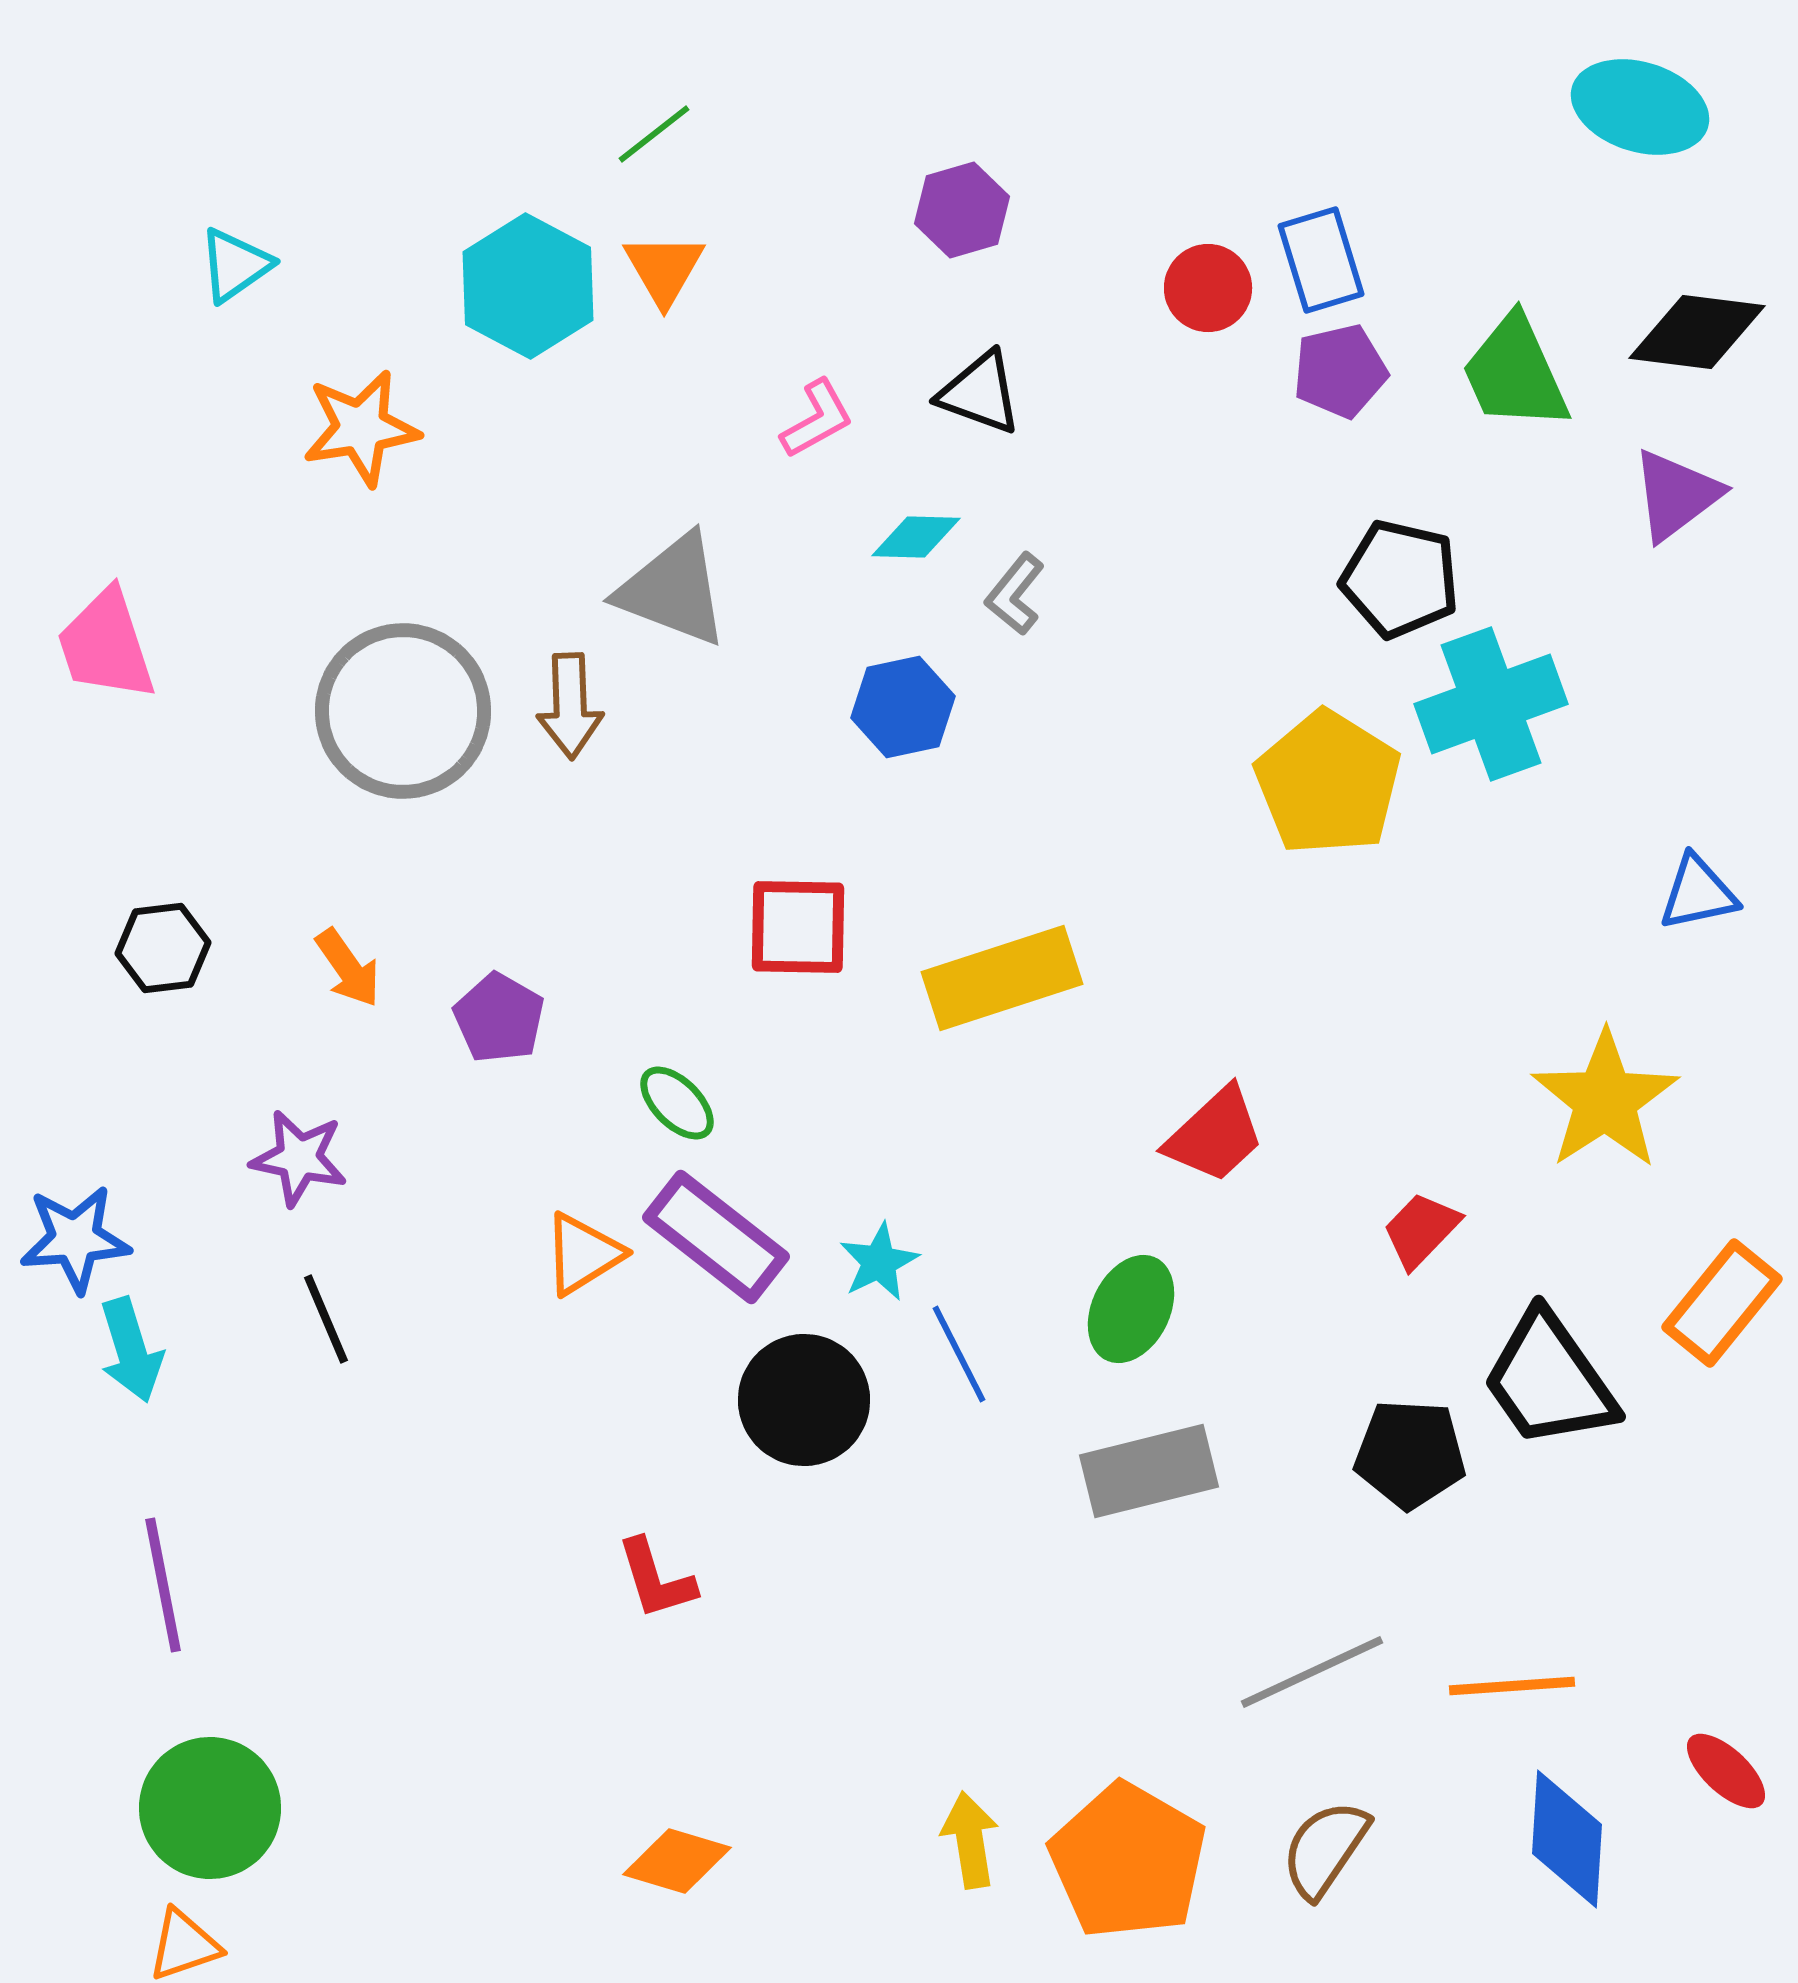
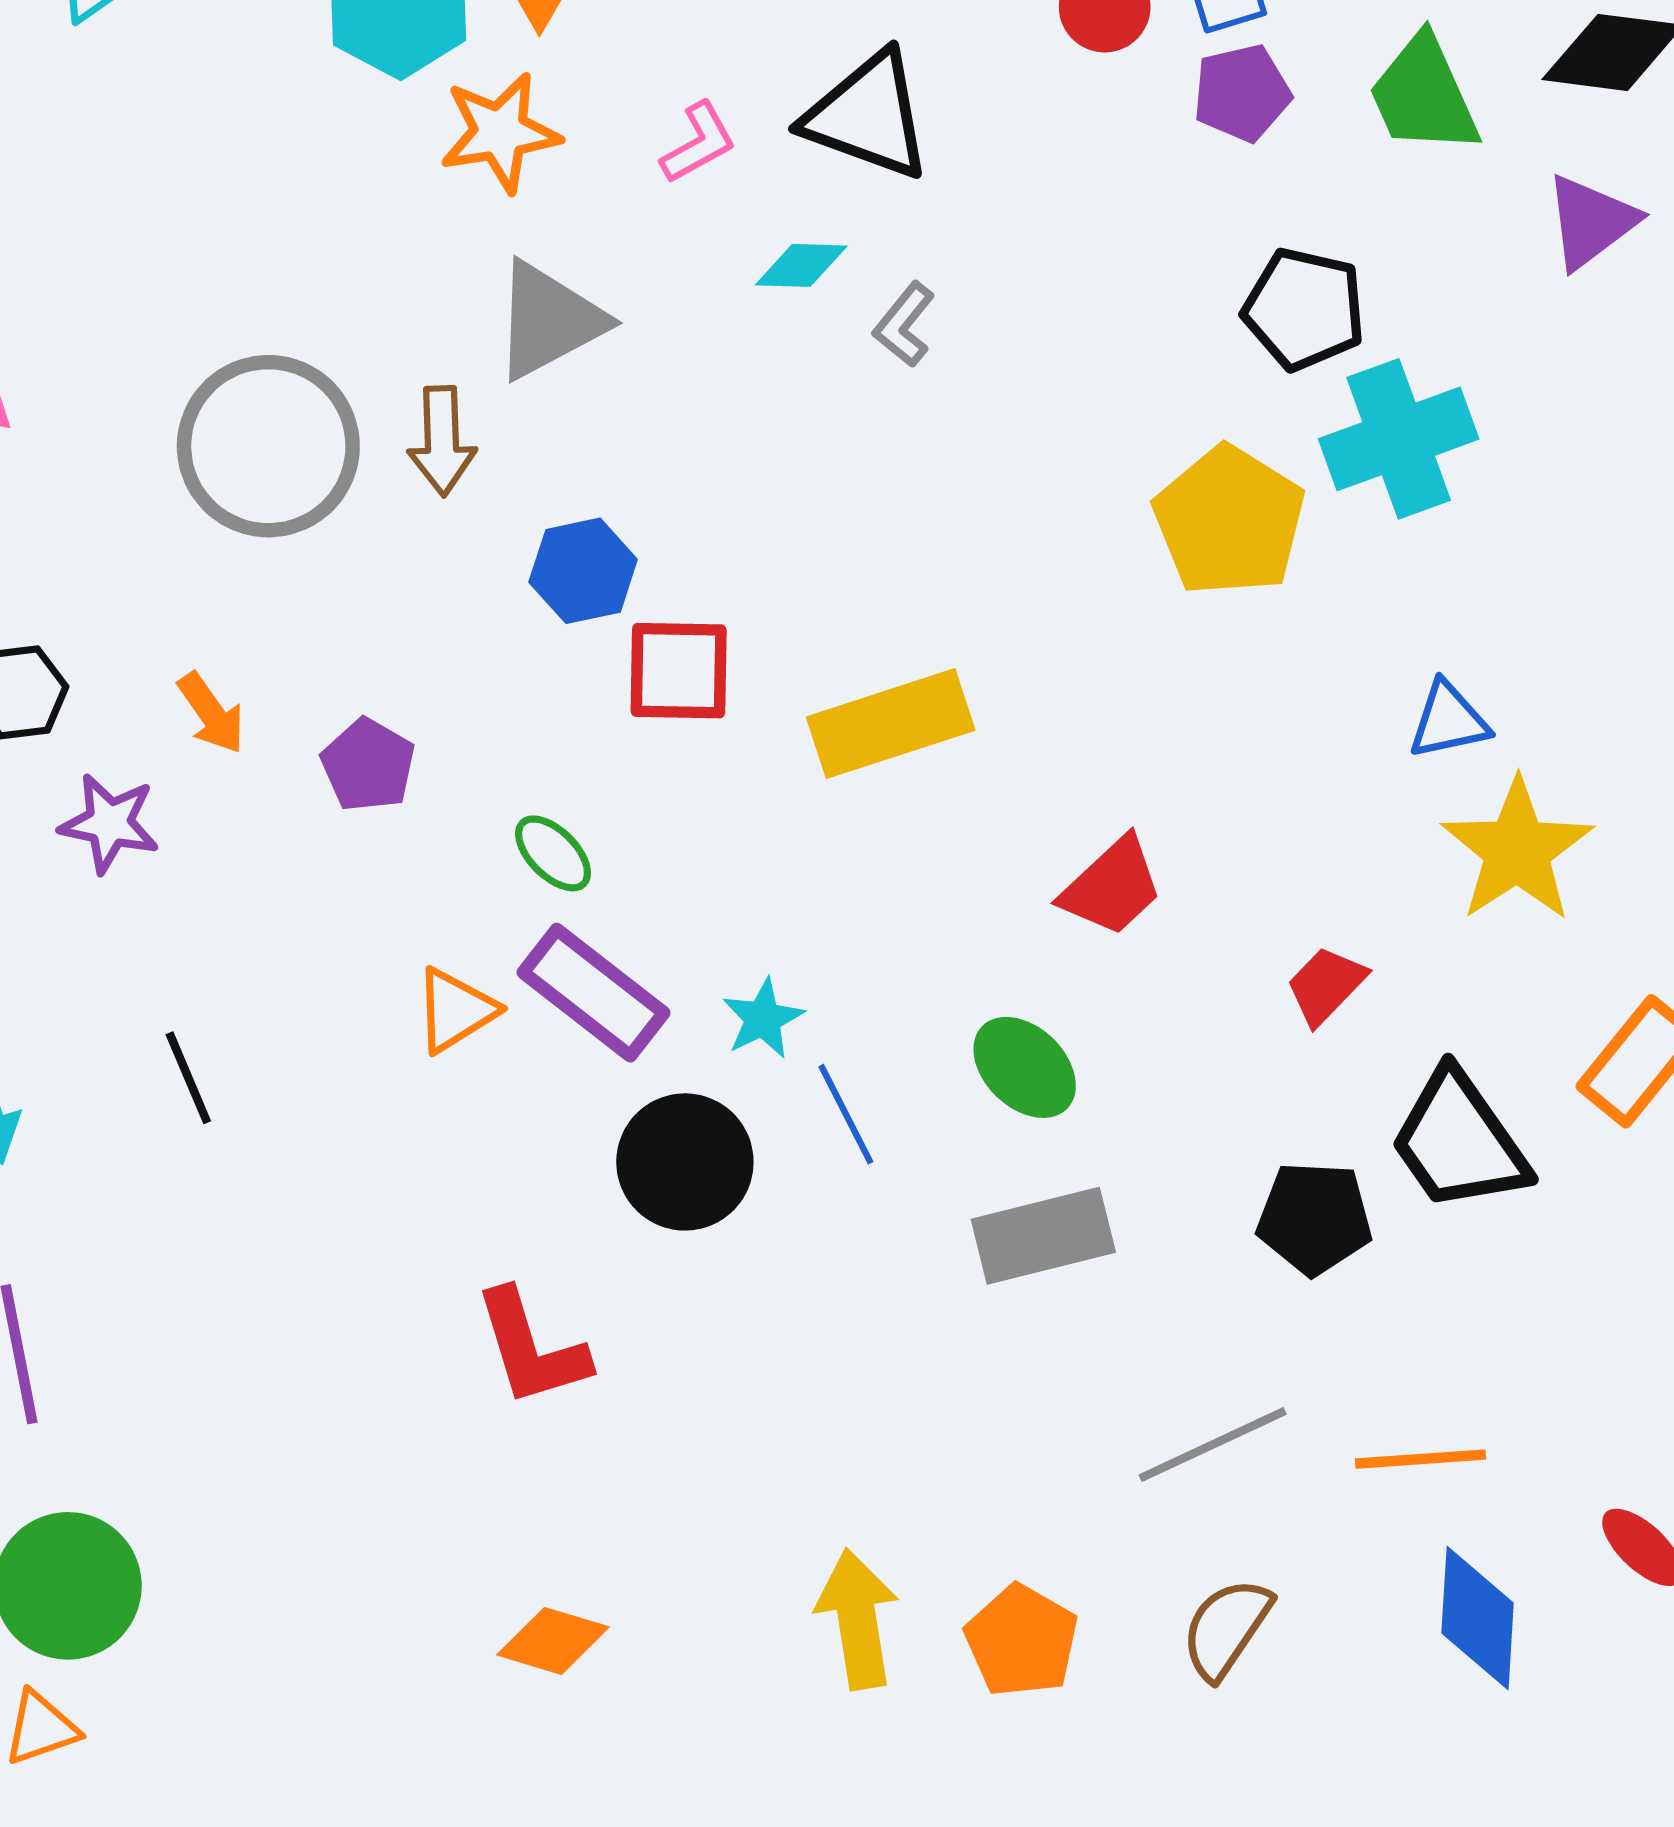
black triangle: (980, 393) -> (868, 116), size x1.5
orange star: (361, 428) -> (500, 132), moved
gray triangle: (673, 590) -> (549, 320), turned -49
blue hexagon: (903, 707) -> (583, 571), moved
blue triangle: (1698, 893) -> (1449, 720), moved
purple star: (299, 1158) -> (109, 823), moved
green ellipse: (1131, 1309) -> (1025, 1067), turned -72
red L-shape: (656, 1579) -> (531, 1348), size x1.4
yellow arrow: (970, 1840) -> (857, 1619), size x1.4
orange pentagon: (1128, 1861) -> (1022, 1641), size x0.7

